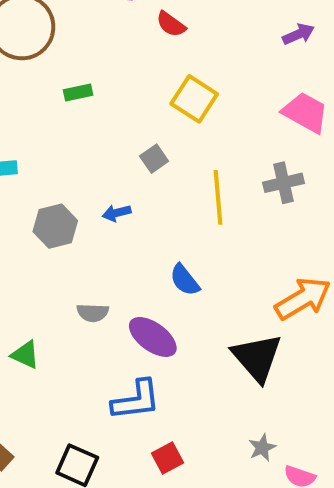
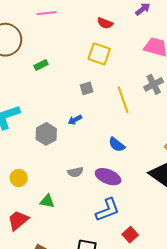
red semicircle: (171, 24) -> (105, 23), moved
gray square: (154, 159) -> (87, 88), turned 32

